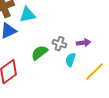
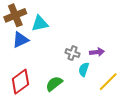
green semicircle: (39, 53) -> (54, 84), moved

